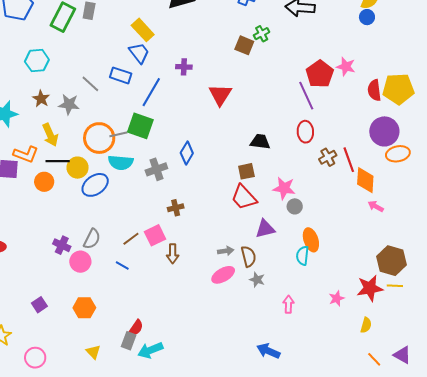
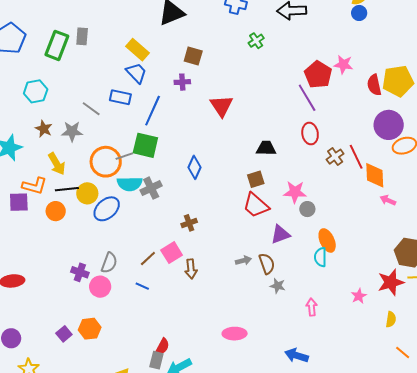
brown square: (244, 45) -> (193, 56), moved
gray cross: (156, 169) -> (151, 188), moved
pink ellipse: (223, 275) -> (235, 334), moved, turned 35
orange hexagon: (84, 308) -> (90, 329), moved

